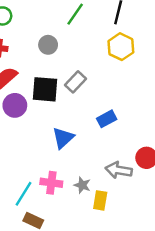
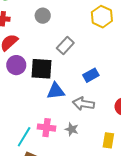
black square: (45, 89) -> (41, 69), moved
blue triangle: (63, 138) -> (56, 91), turned 36
gray arrow: (119, 170) -> (83, 104), moved
yellow rectangle: (100, 200) -> (108, 140), moved

